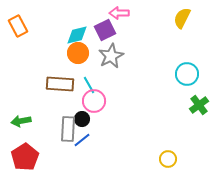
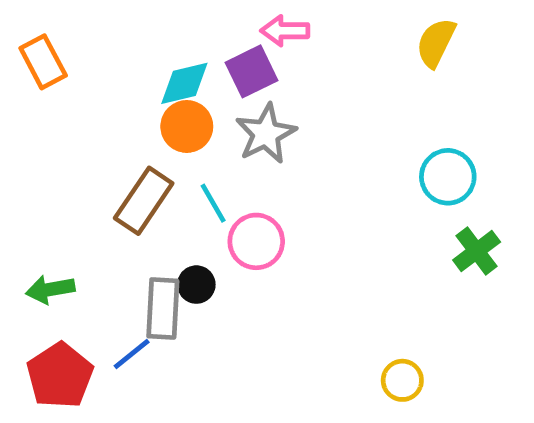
brown rectangle: (60, 84) -> (144, 201), turned -60
pink circle: (94, 101) -> (256, 241), moved
blue line: (82, 140) -> (132, 354), moved

